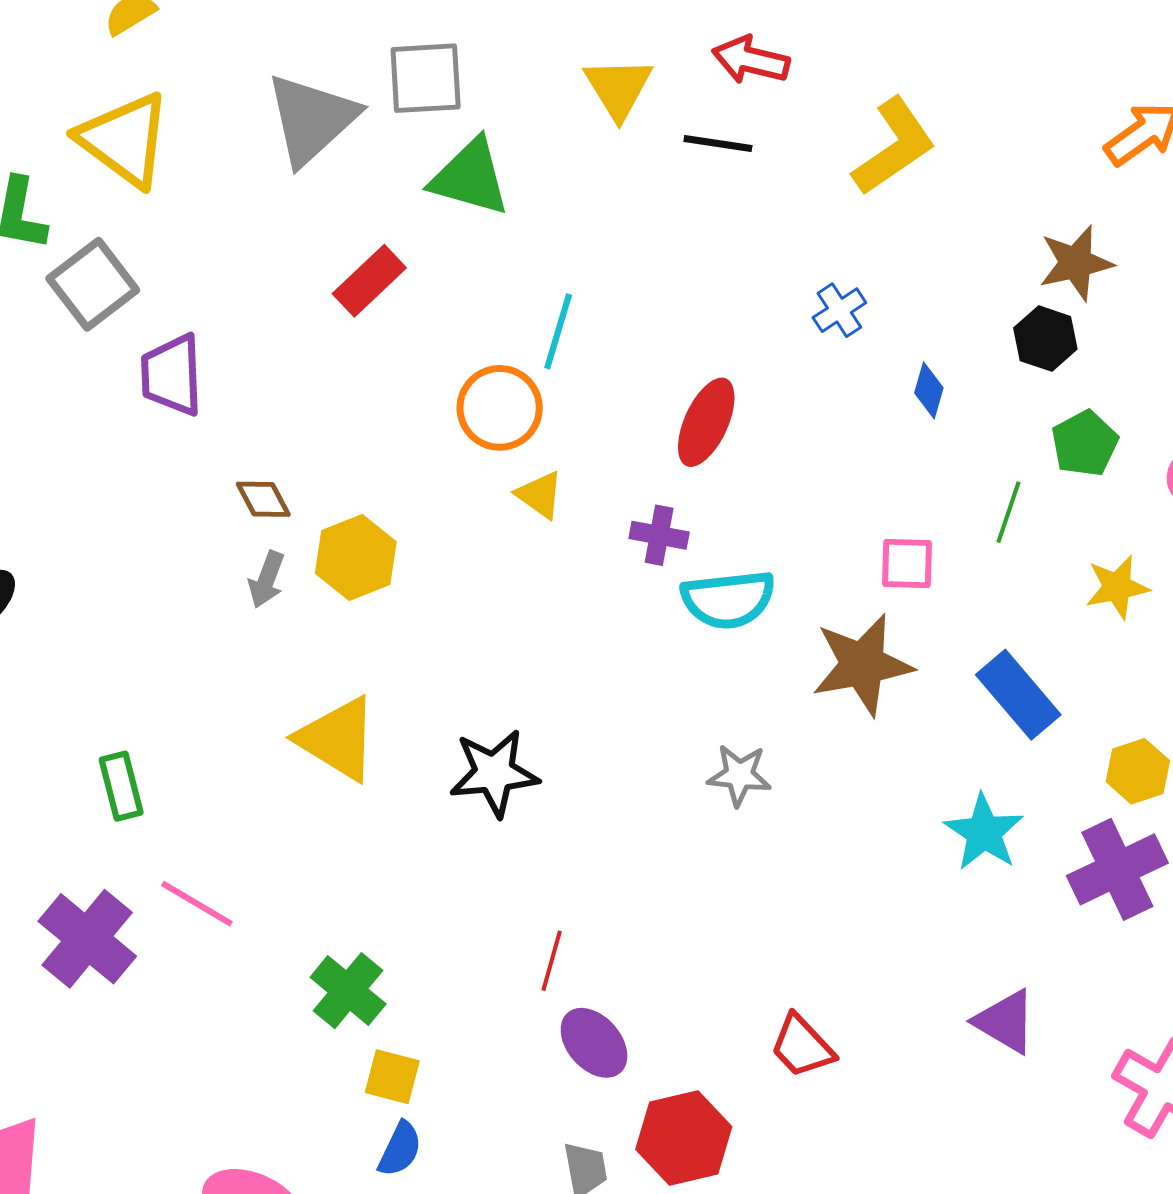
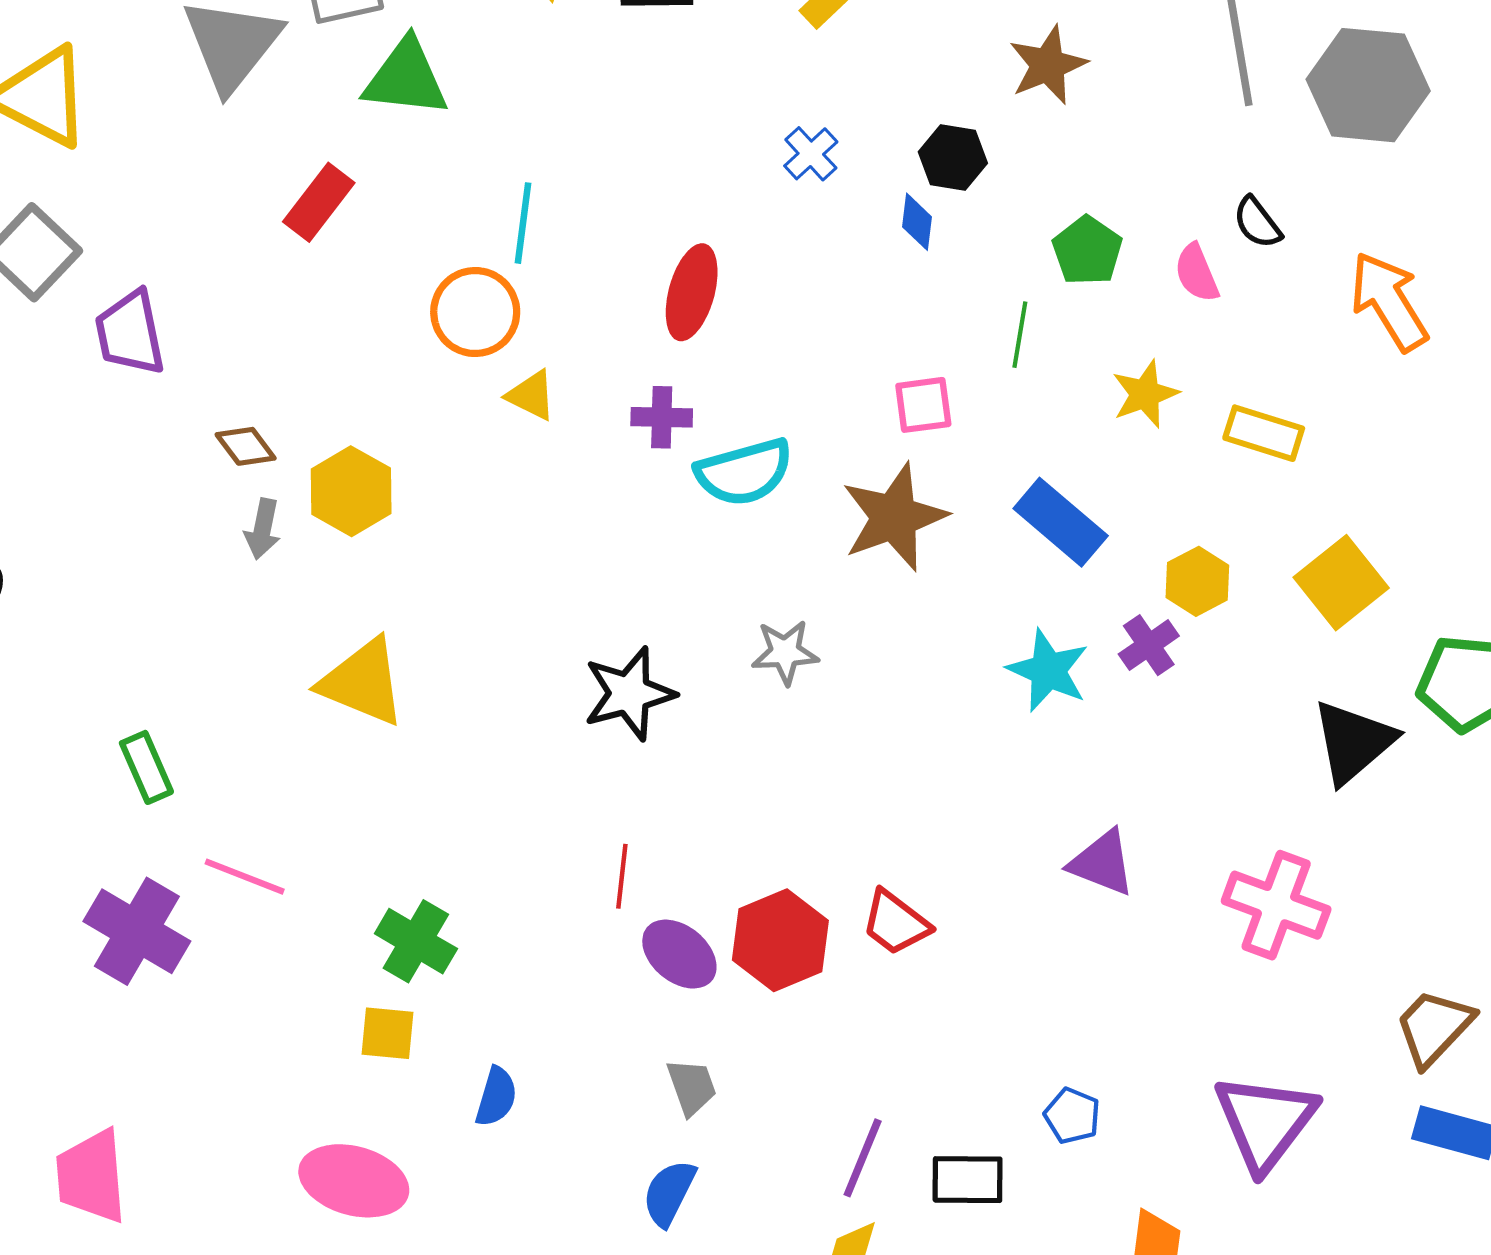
black hexagon: (1045, 339) -> (953, 157), moved
black star: (494, 773) -> (629, 694), moved
purple cross: (1117, 869) -> (1149, 645), moved, size x0.6
yellow square: (392, 1077) -> (387, 1033), moved
red hexagon: (684, 1138) -> (780, 940), moved

